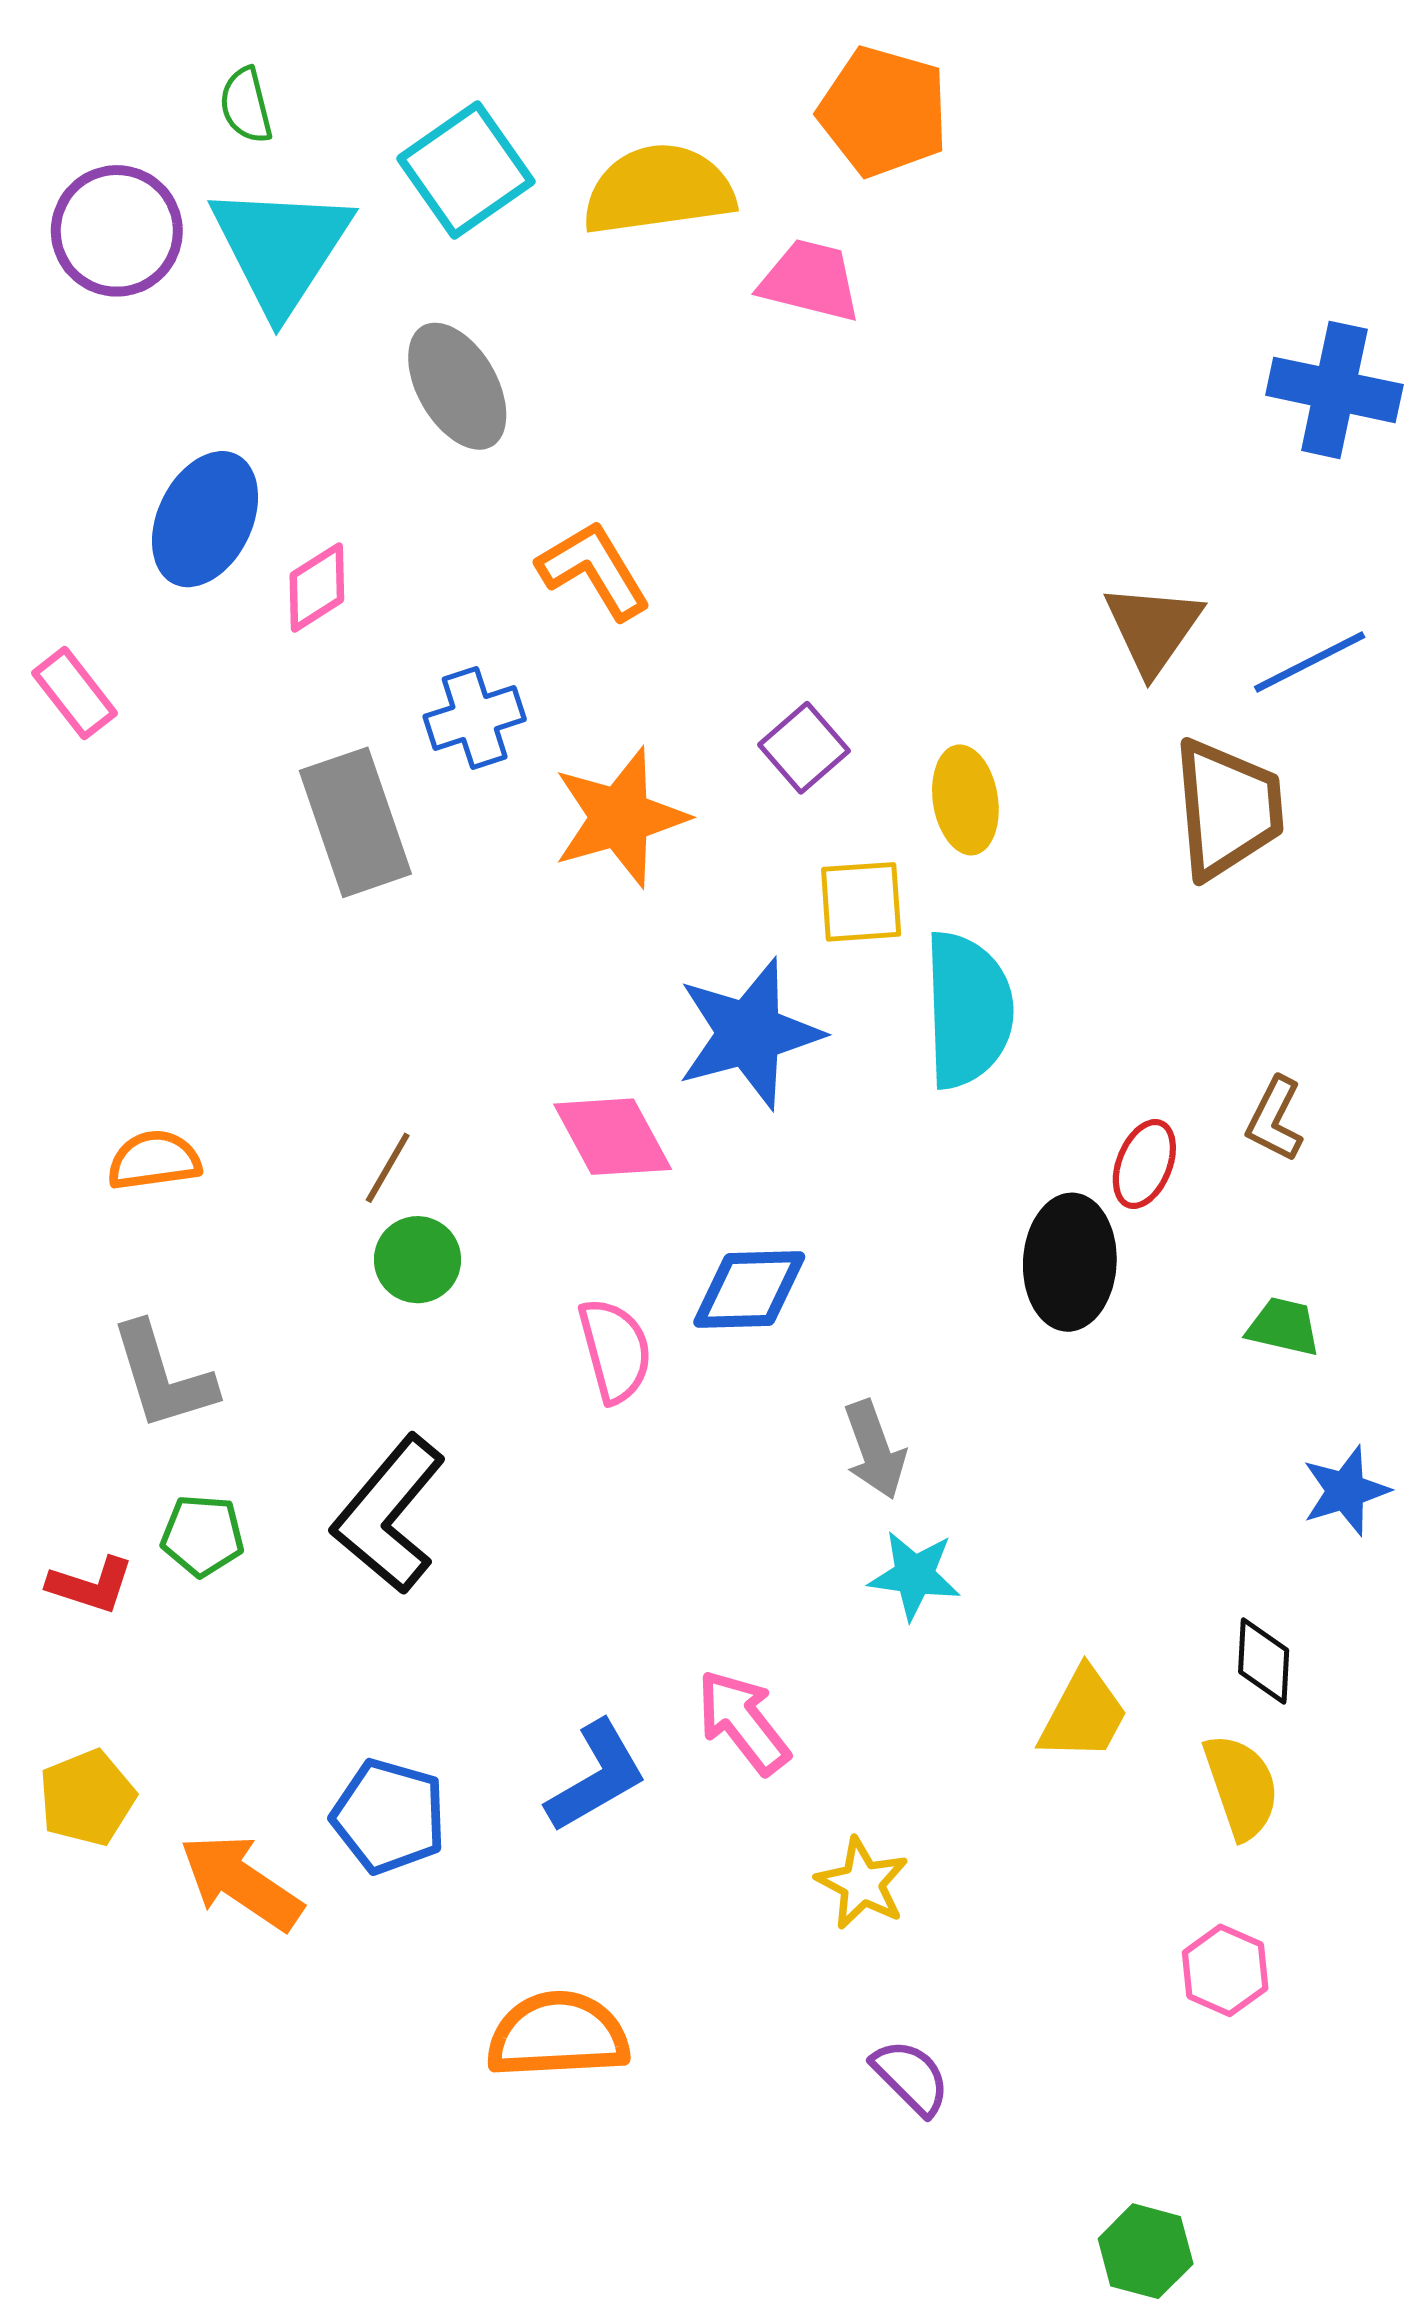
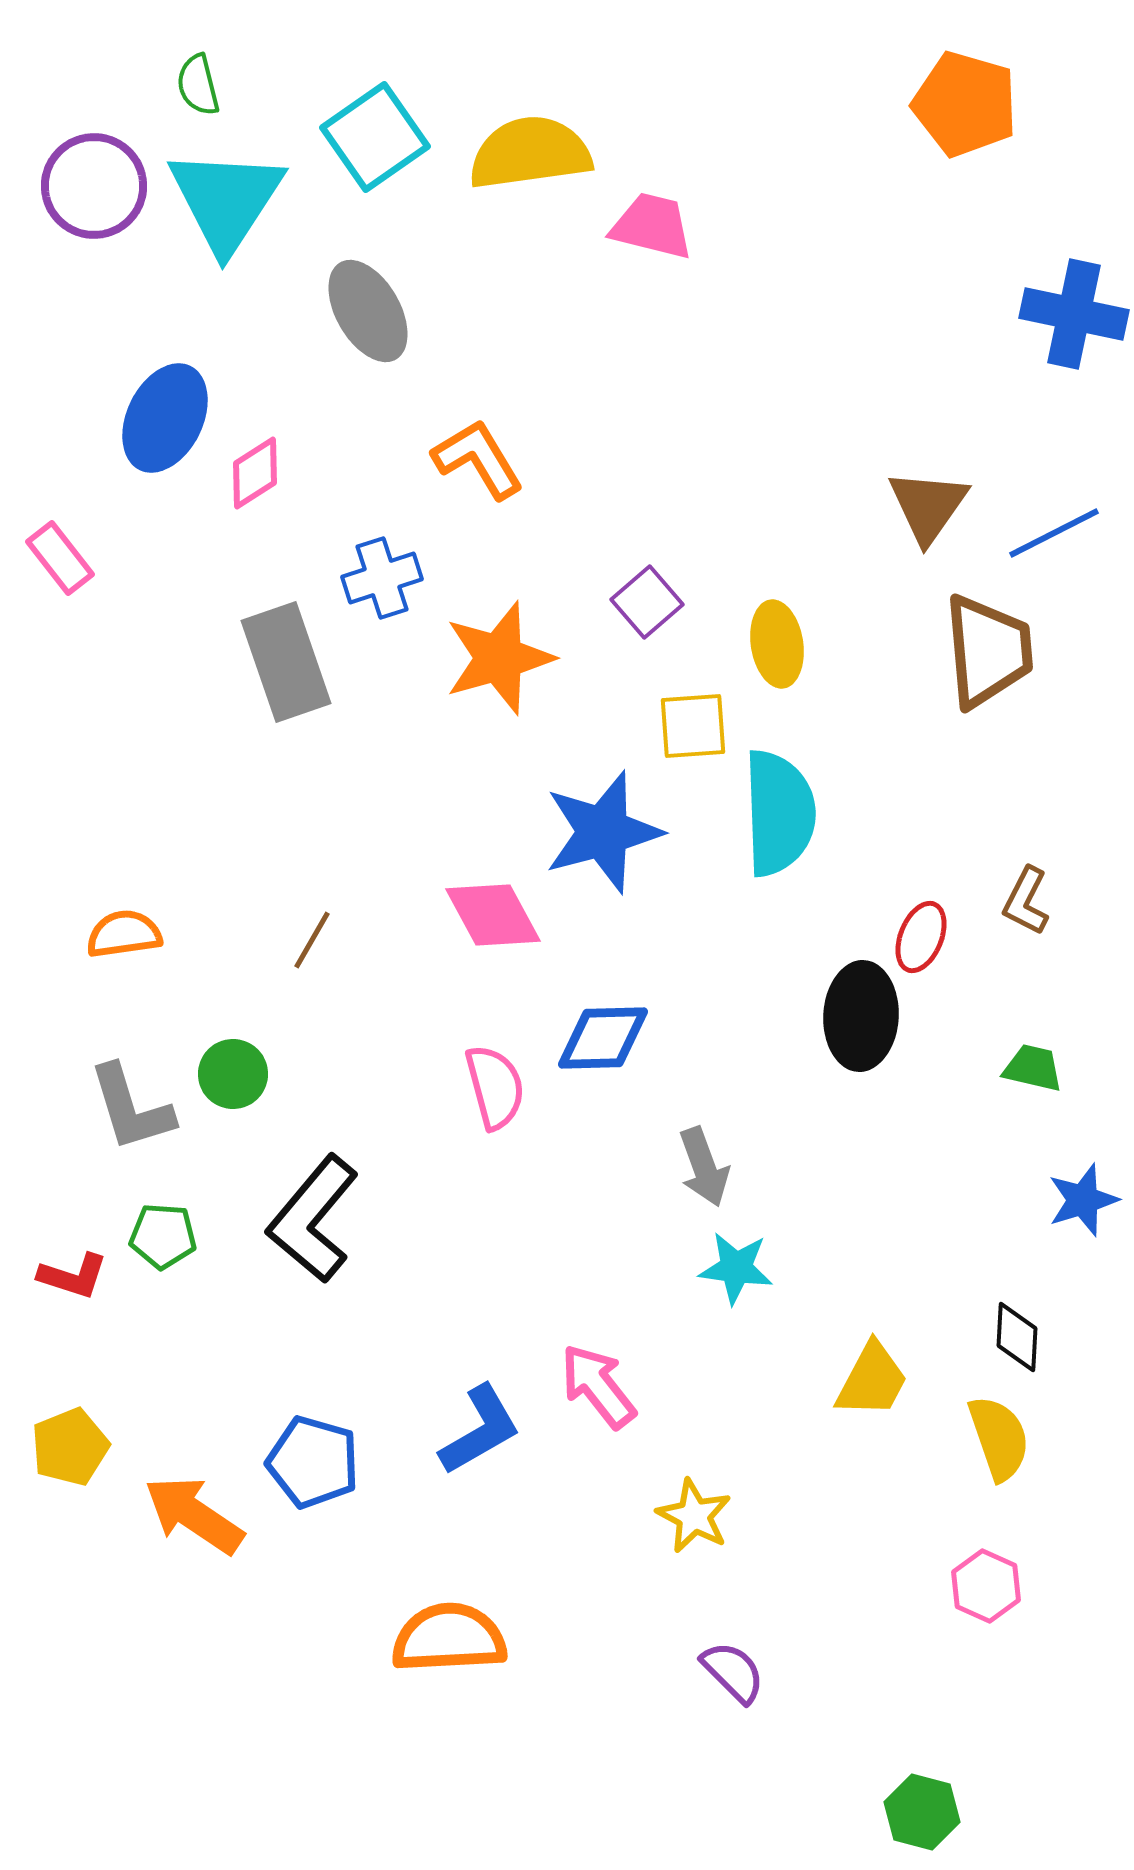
orange pentagon: (883, 112) -> (965, 104), moved
green circle: (417, 1260) -> (233, 1074), moved

